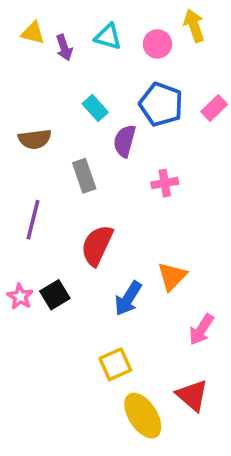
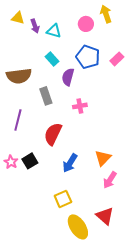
cyan triangle: (108, 37) -> (54, 31), moved
brown semicircle: (35, 139) -> (19, 76), size x1.4
pink cross: (165, 183) -> (80, 106), moved
orange triangle: (172, 276) -> (103, 158), moved

